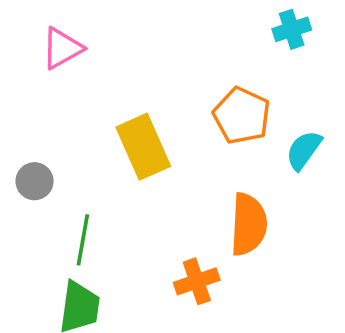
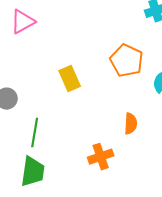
yellow rectangle: (143, 147) -> (70, 79), size x0.7
orange semicircle: (249, 224) -> (131, 124), size x0.6

